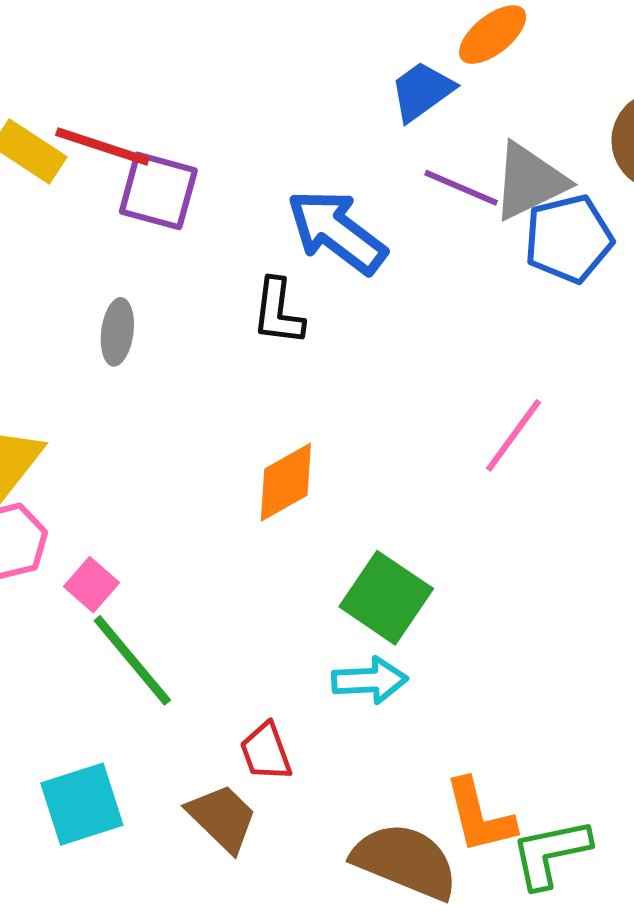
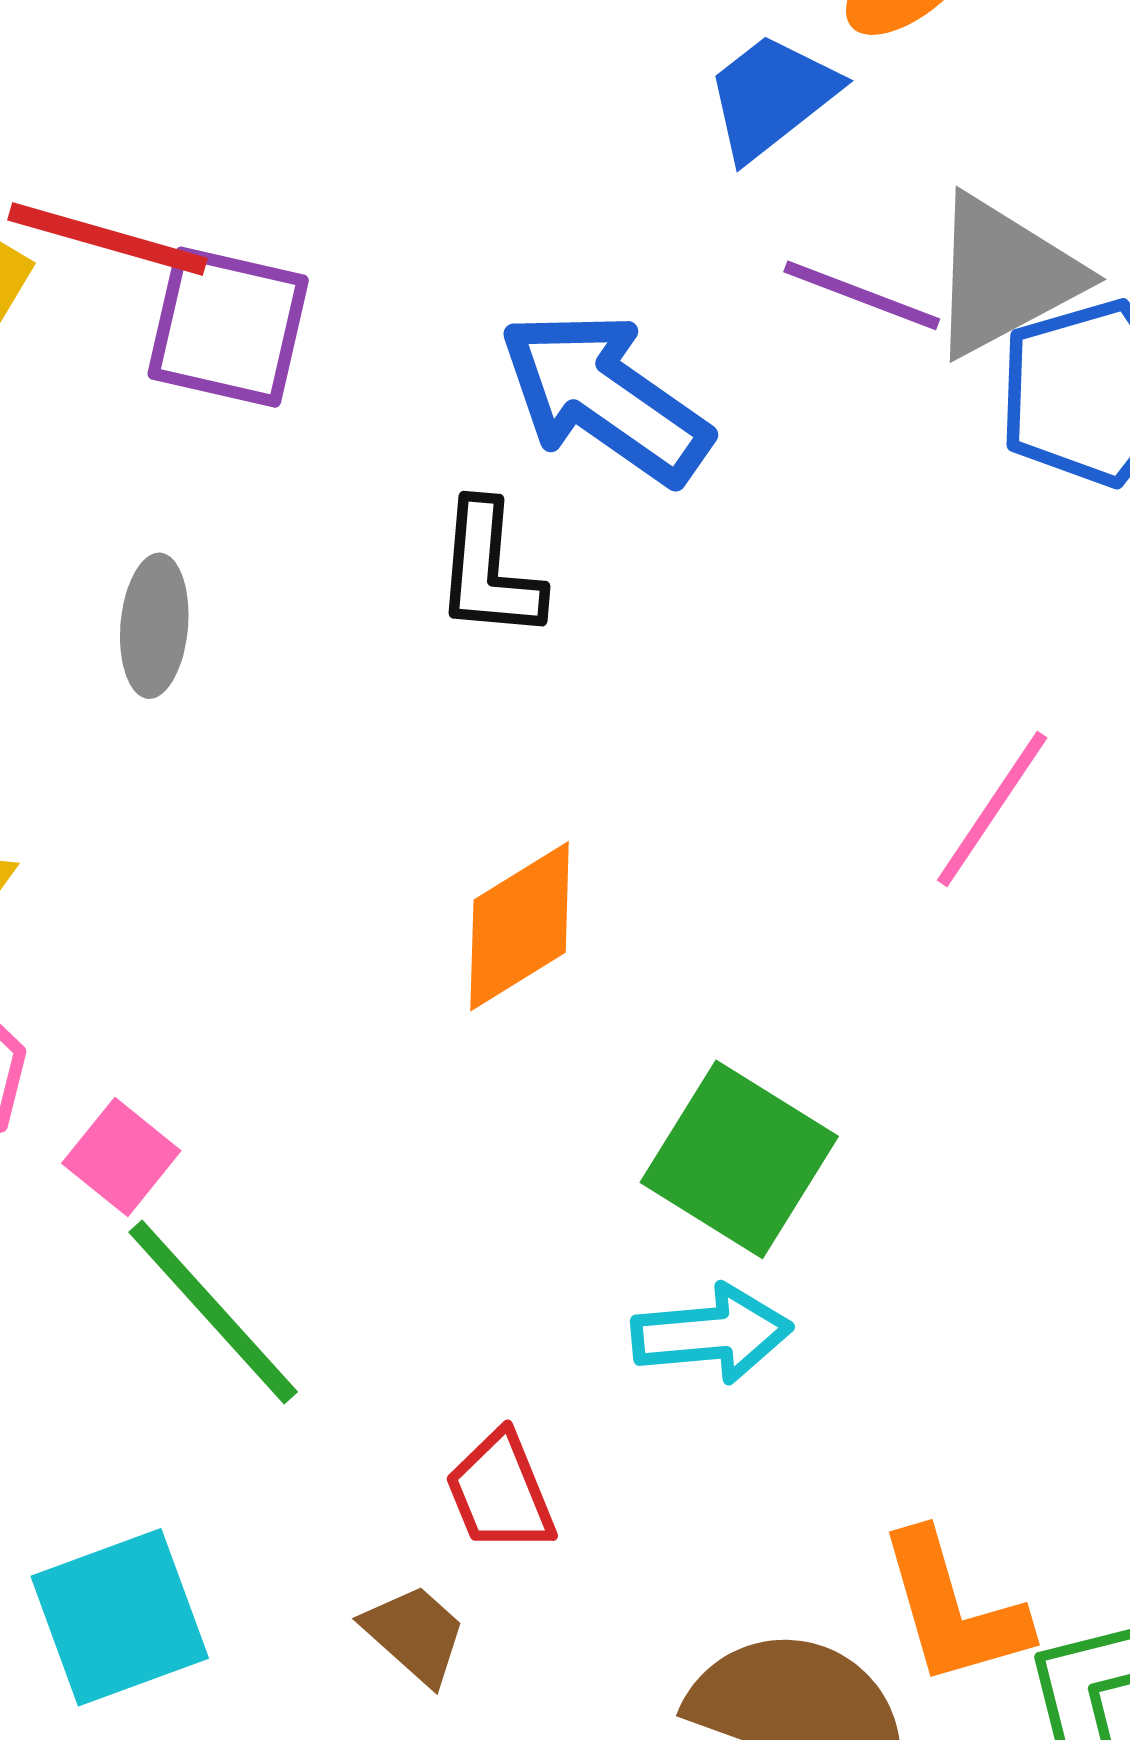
brown trapezoid: (222, 818) -> (415, 1634), size x0.7

